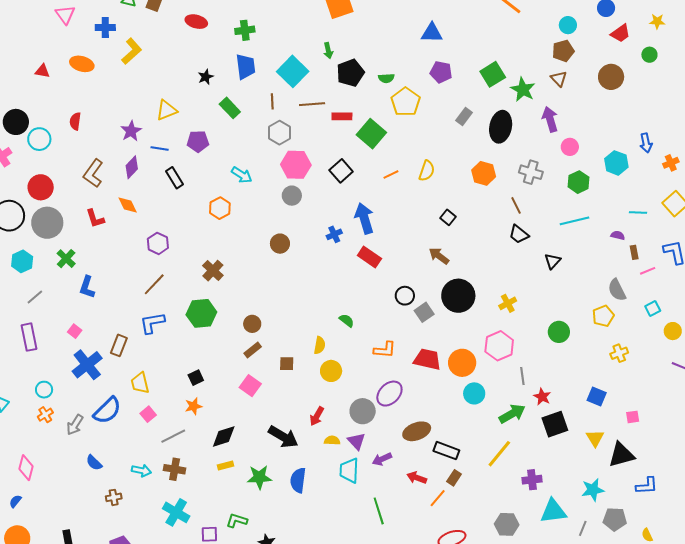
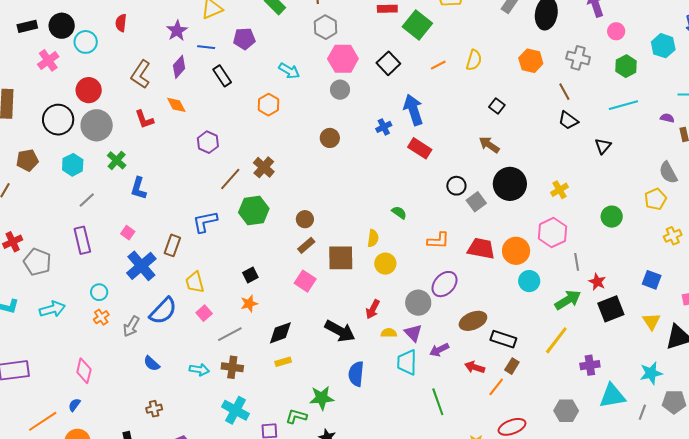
brown line: (154, 284) -> (230, 179), moved
brown square: (287, 364) -> (341, 258), size x1.8
green star: (259, 477) -> (322, 398), moved
brown cross: (114, 497) -> (154, 409), moved

